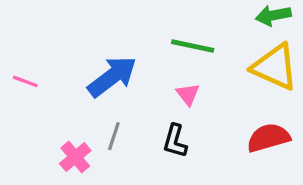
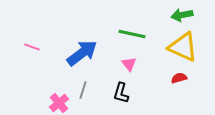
pink line: (25, 81) -> (32, 47), moved
red semicircle: (268, 138) -> (179, 78), moved, size x0.6

